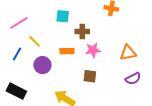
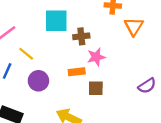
cyan square: (63, 16) -> (56, 21), size x1.5
orange rectangle: (67, 51) -> (77, 72), moved
orange triangle: (128, 53) -> (134, 26), moved, turned -42

